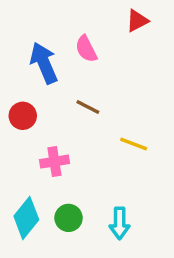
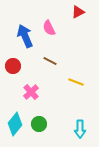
pink cross: (54, 162) -> (31, 92), turned -35
cyan arrow: (120, 223) -> (80, 129), moved

